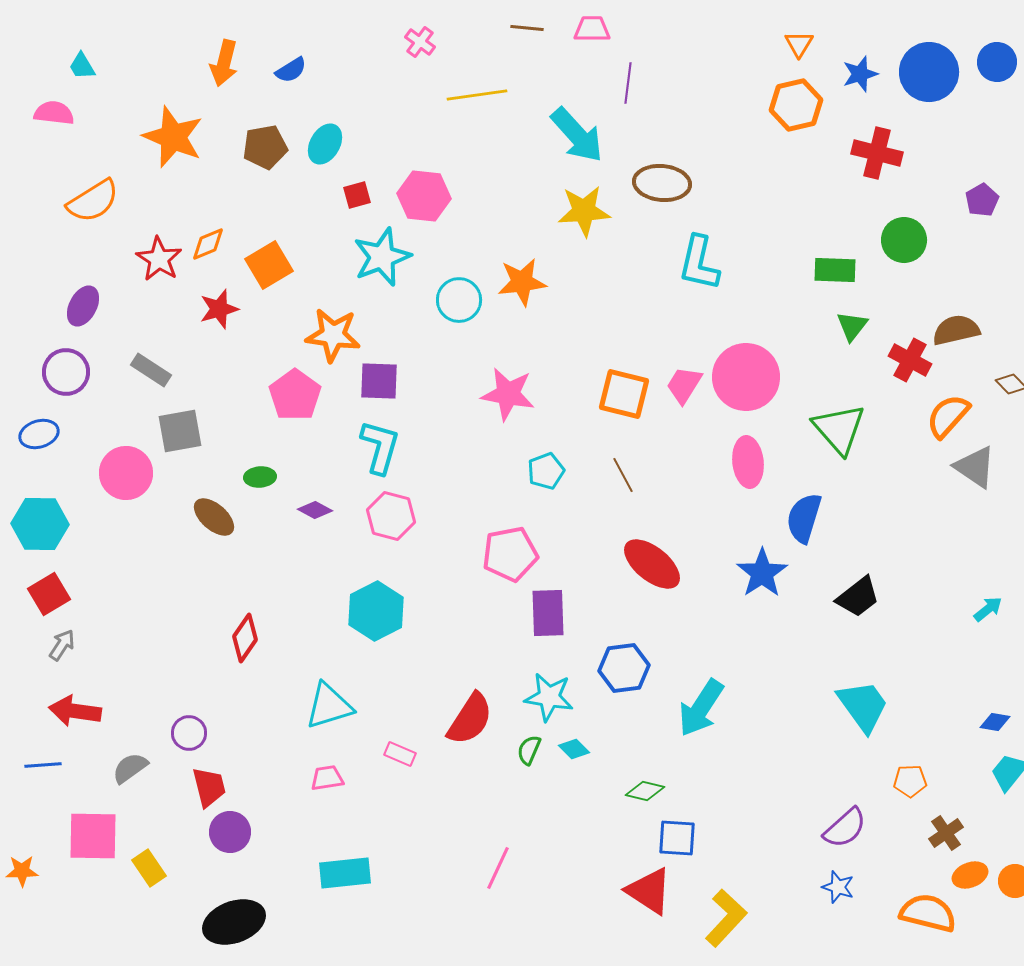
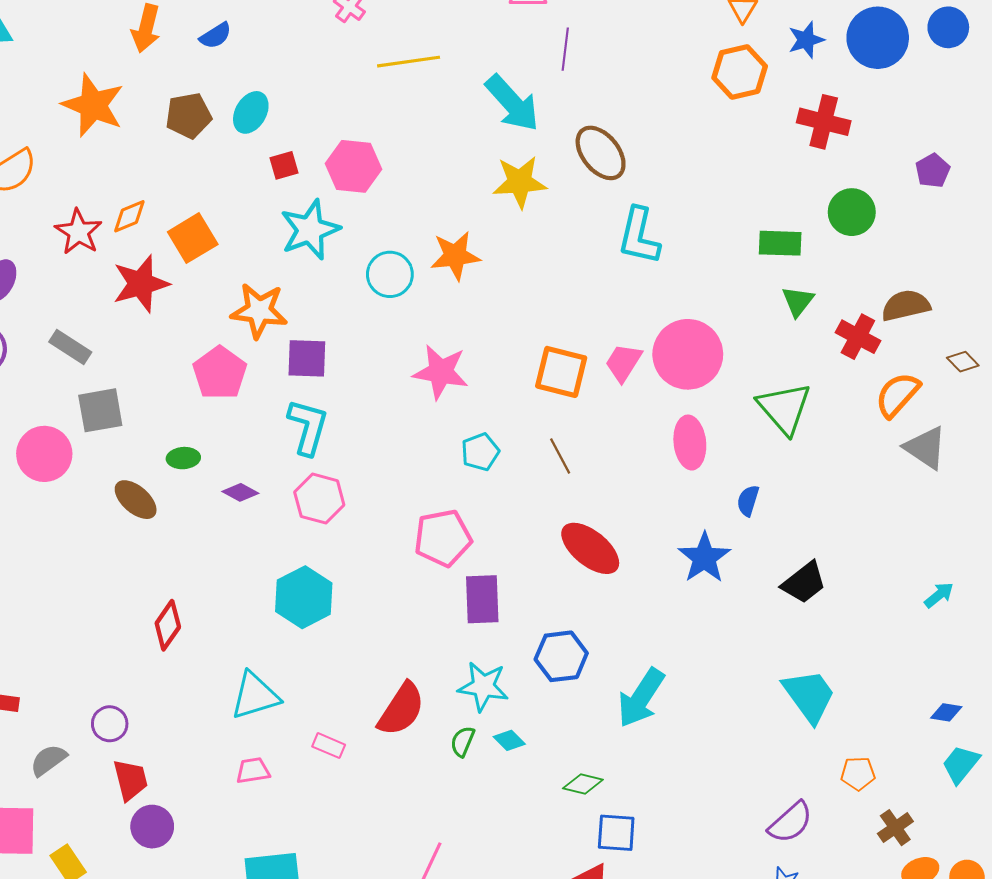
brown ellipse: (662, 183) -> (601, 153), turned 46
red star: (219, 309) -> (141, 284), size x1.4
blue semicircle: (804, 518) -> (748, 501), size x0.6

